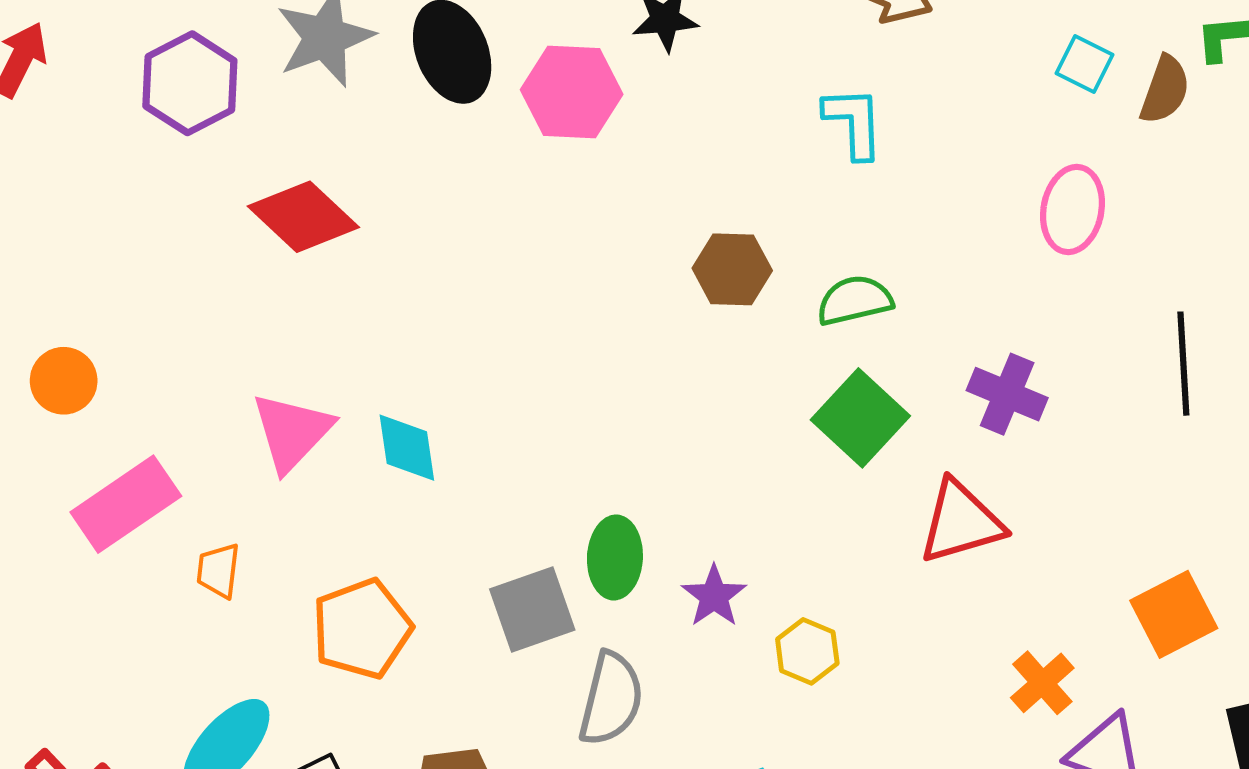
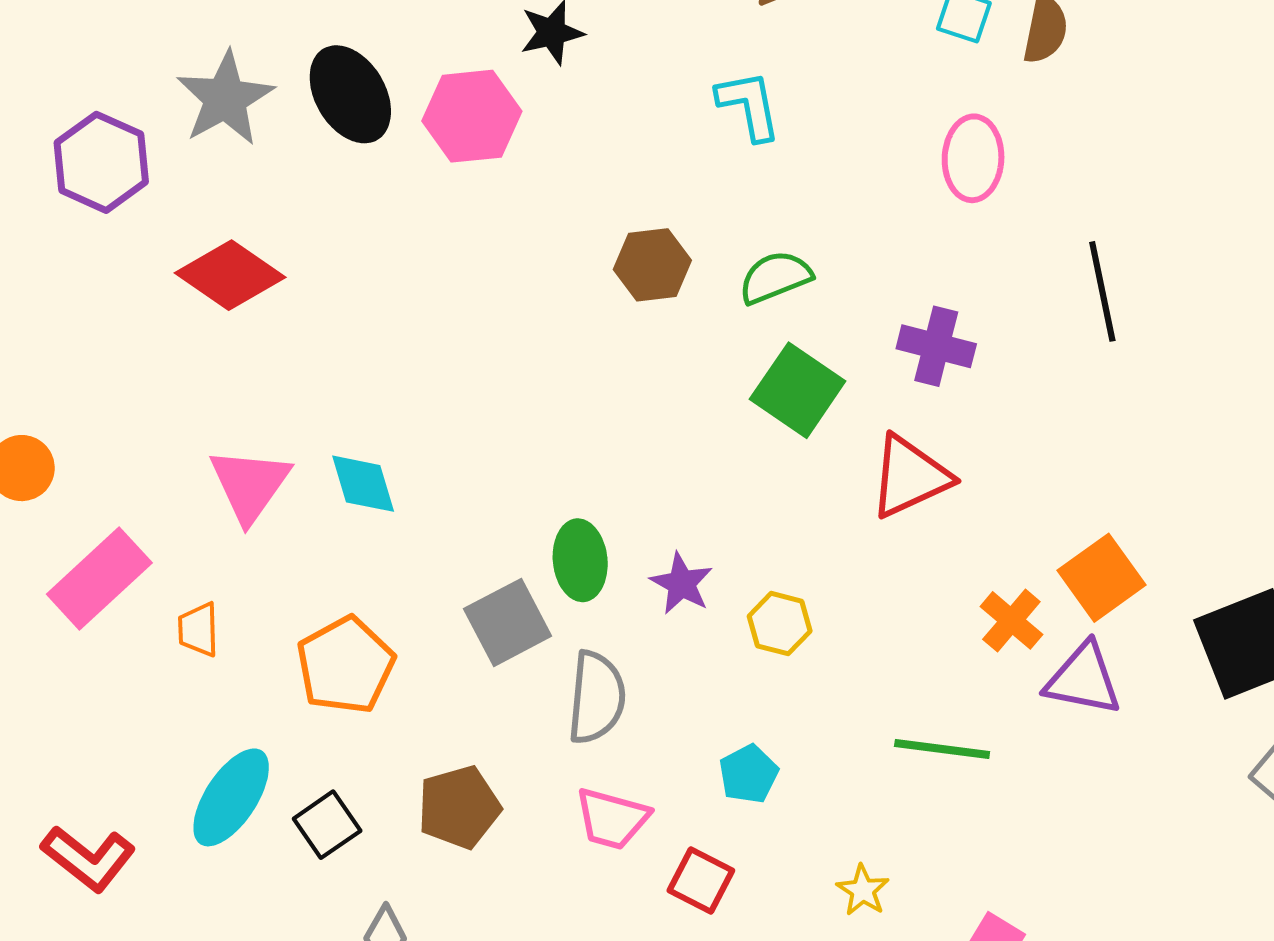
orange square: (1174, 614) -> (1102, 578), moved

